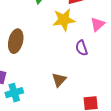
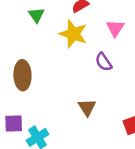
yellow star: (64, 20) -> (73, 34), turned -30

